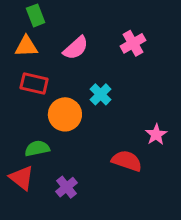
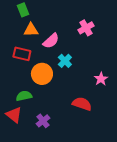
orange triangle: (26, 46) -> (31, 30), moved
pink semicircle: (76, 48) -> (51, 41), moved
pink star: (156, 135) -> (101, 79), moved

